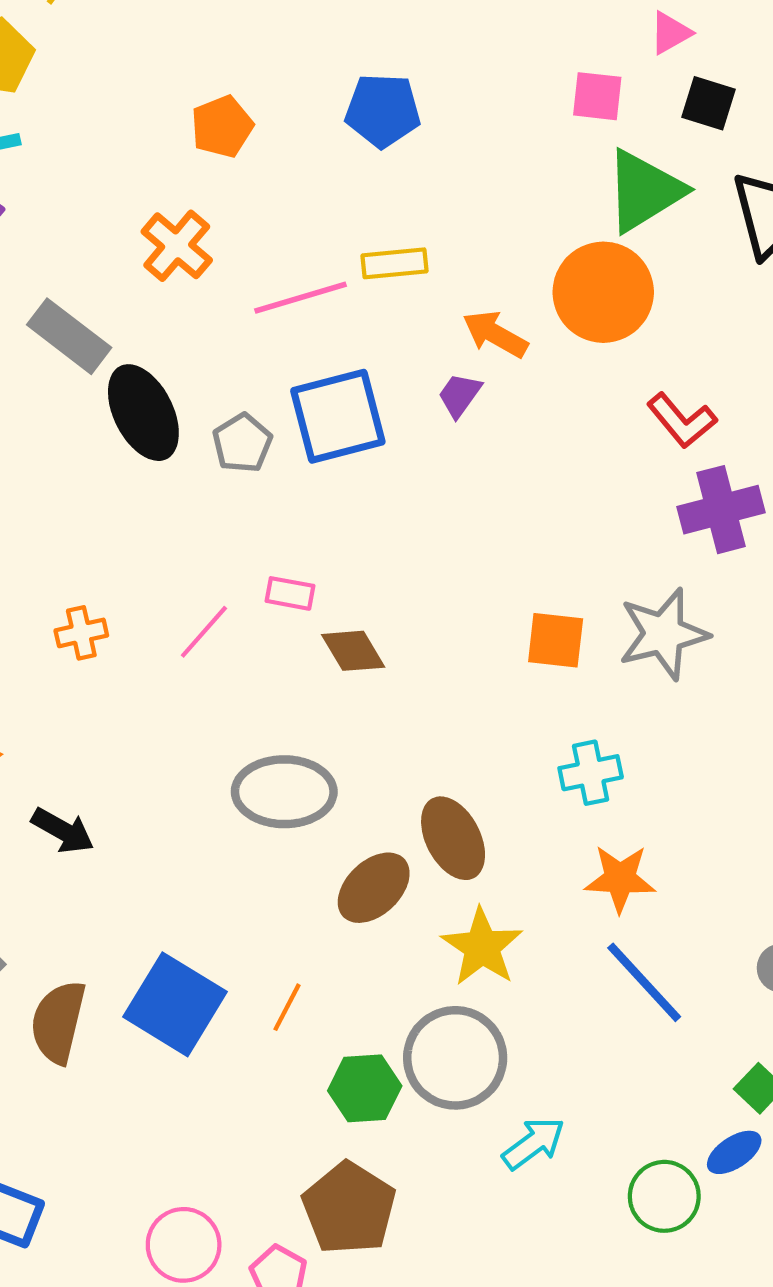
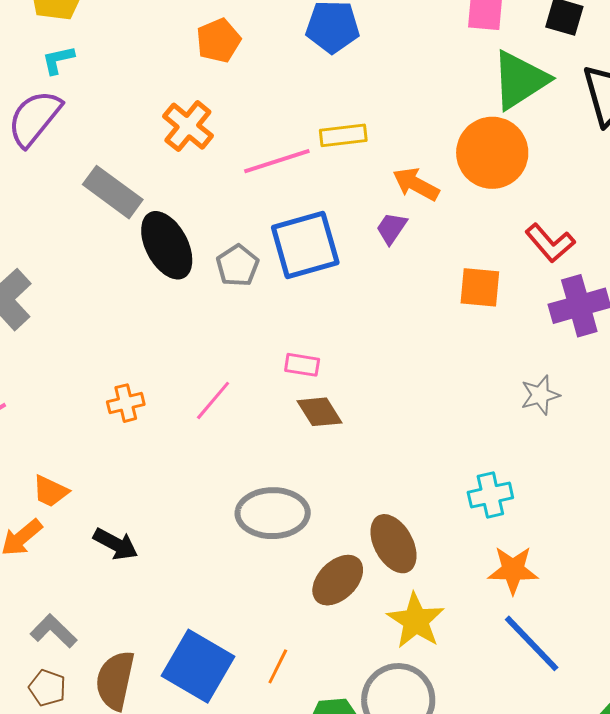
pink rectangle: (290, 593) -> (302, 365), moved
gray star: (663, 634) -> (540, 395), size x0.6
orange square: (556, 640) -> (480, 287), moved

